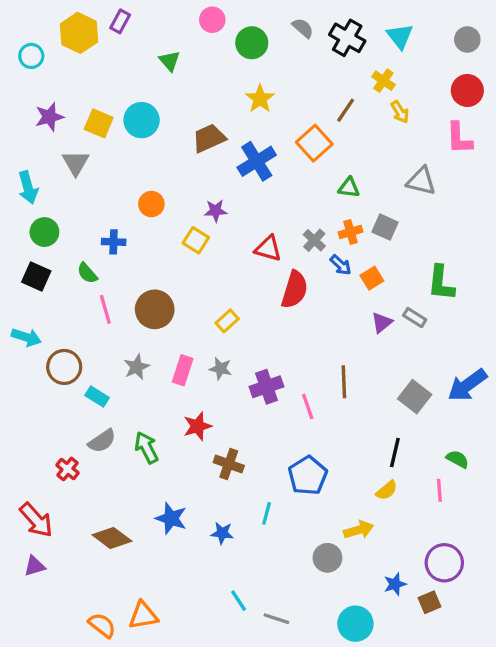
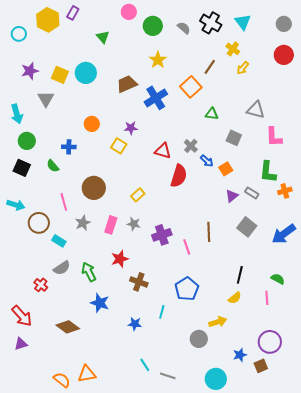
gray semicircle: (303, 28) -> (184, 28), moved
yellow arrow: (400, 112) -> (243, 68), turned 72
pink L-shape: (459, 138) -> (274, 137), moved
orange cross: (350, 232) -> (285, 191), moved
pink line: (105, 309) -> (64, 202), moved
gray square: (415, 397) -> (247, 227), moved
blue star: (171, 518) -> (100, 303), moved

